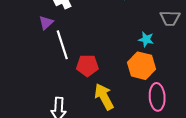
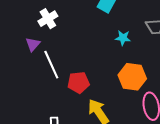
cyan star: (146, 39) -> (123, 38), moved

